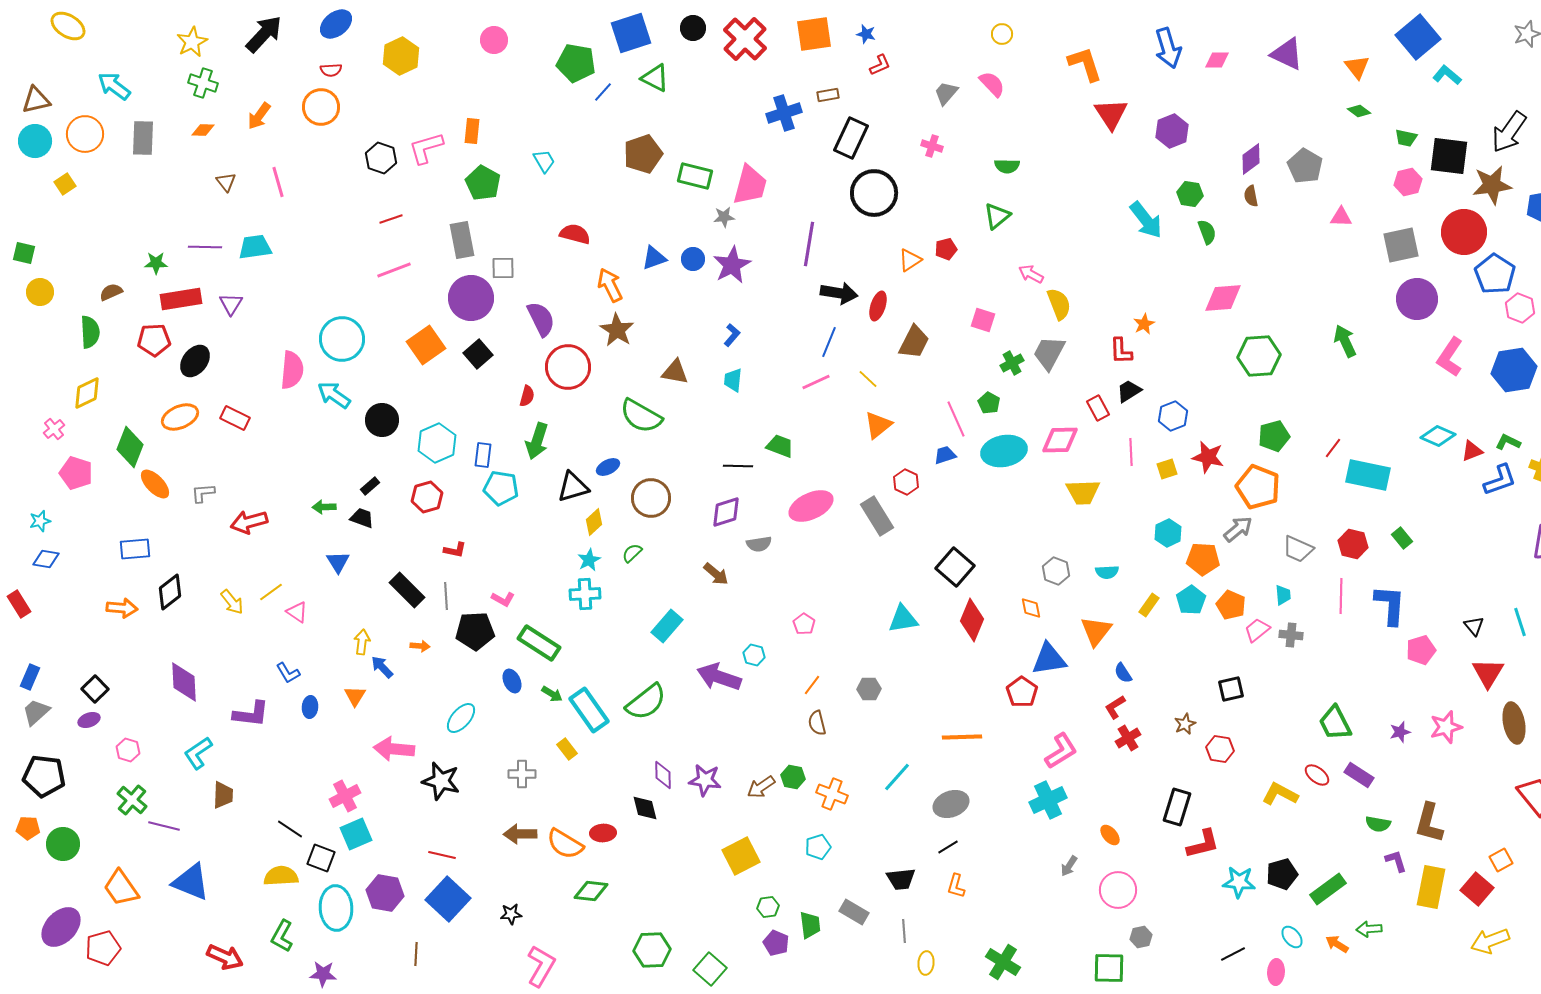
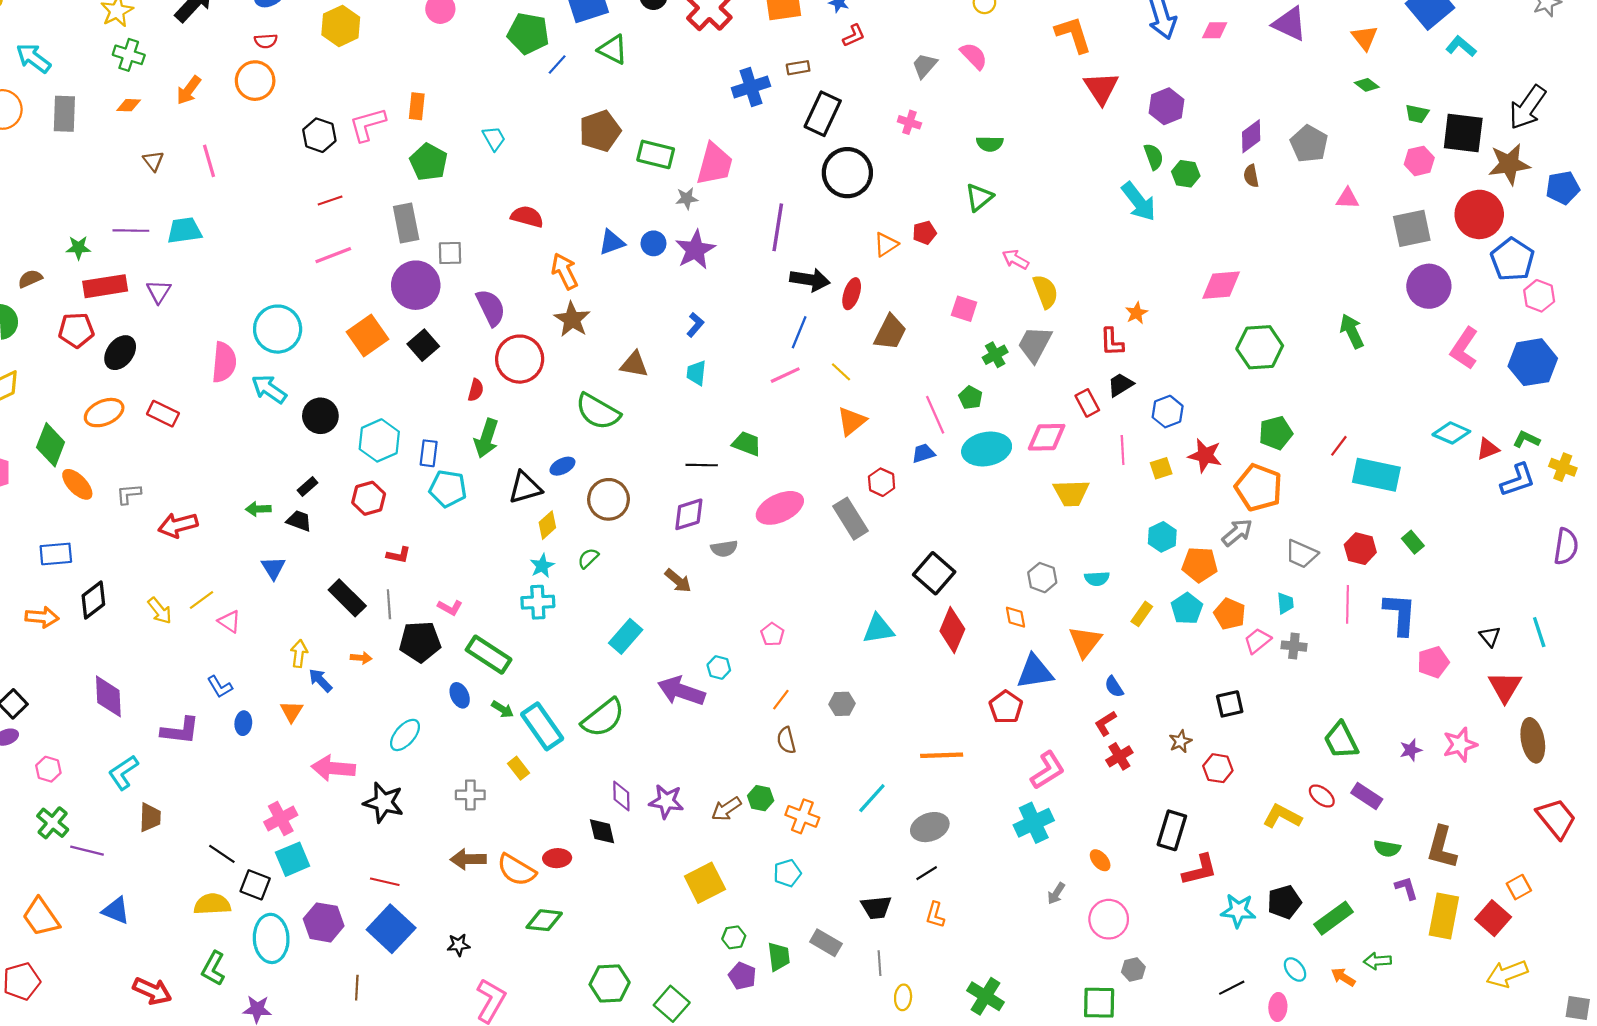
green semicircle: (1207, 232) -> (1154, 157), moved
blue triangle: (191, 882) -> (116, 911), size x0.7

